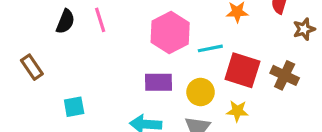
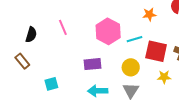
black semicircle: (65, 21) -> (31, 35), moved
purple rectangle: (159, 82) -> (93, 64), moved
yellow star: (237, 111) -> (164, 77), moved

